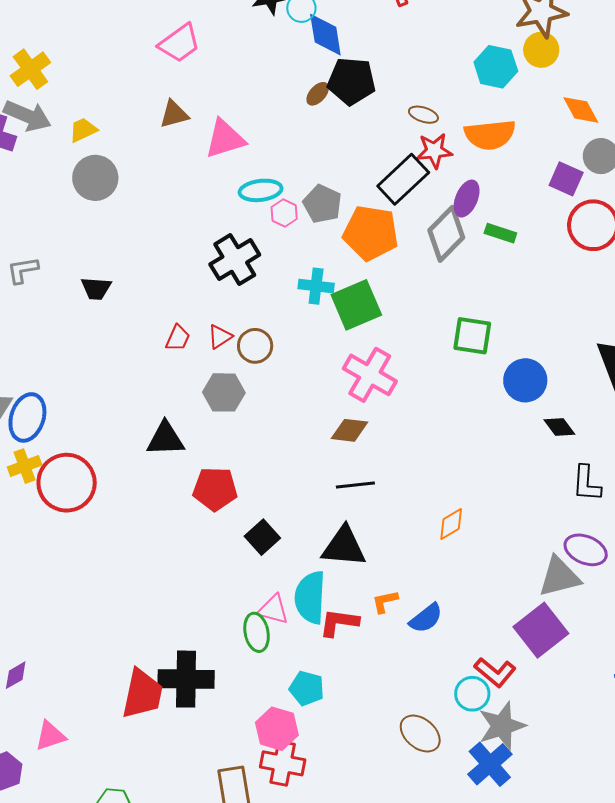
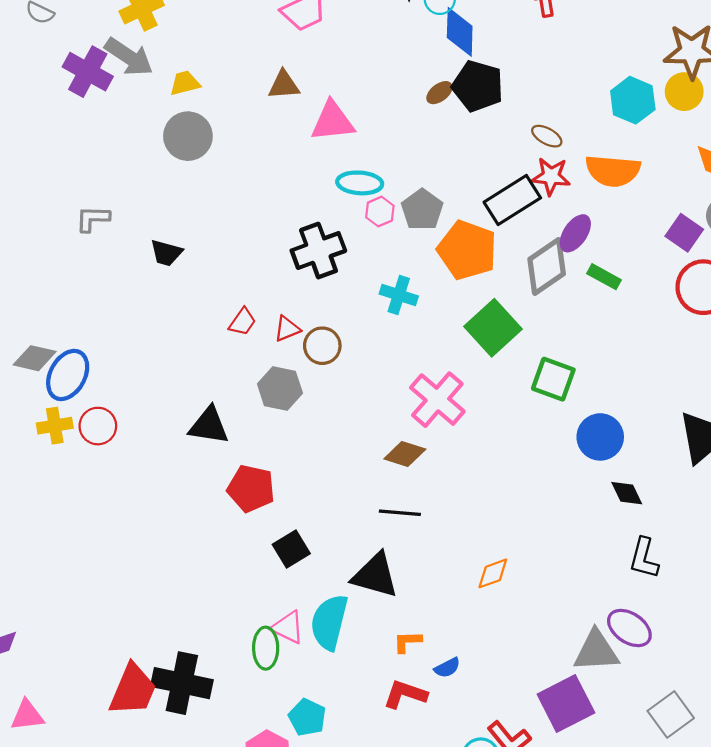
green square: (356, 305) -> (493, 328), moved, turned -30
red circle: (67, 483) -> (98, 426), moved, size x0.6
blue semicircle: (426, 618) -> (447, 668), size x0.7
red L-shape: (339, 623) -> (405, 694), moved

